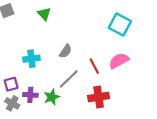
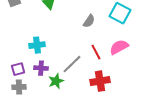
gray semicircle: (66, 51) -> (89, 21), moved
purple cross: (30, 95) -> (41, 68), moved
gray cross: (12, 103) -> (19, 87), turned -32

